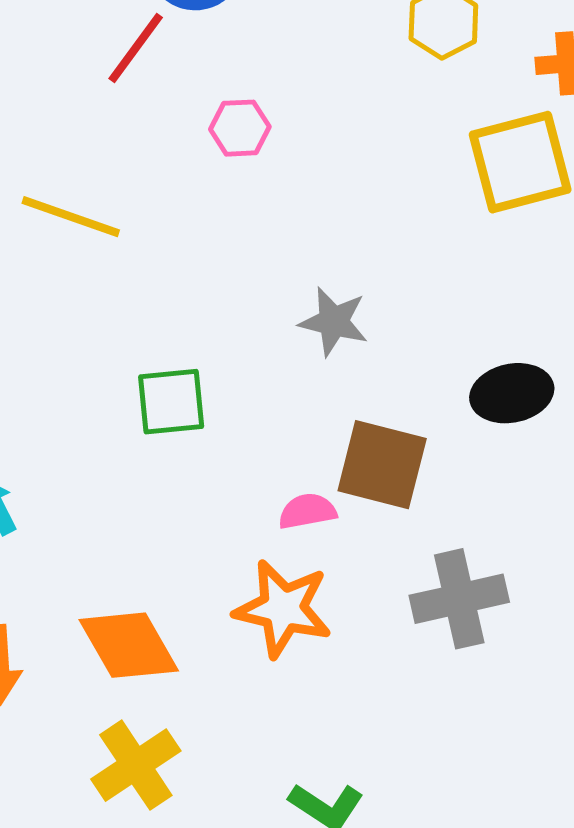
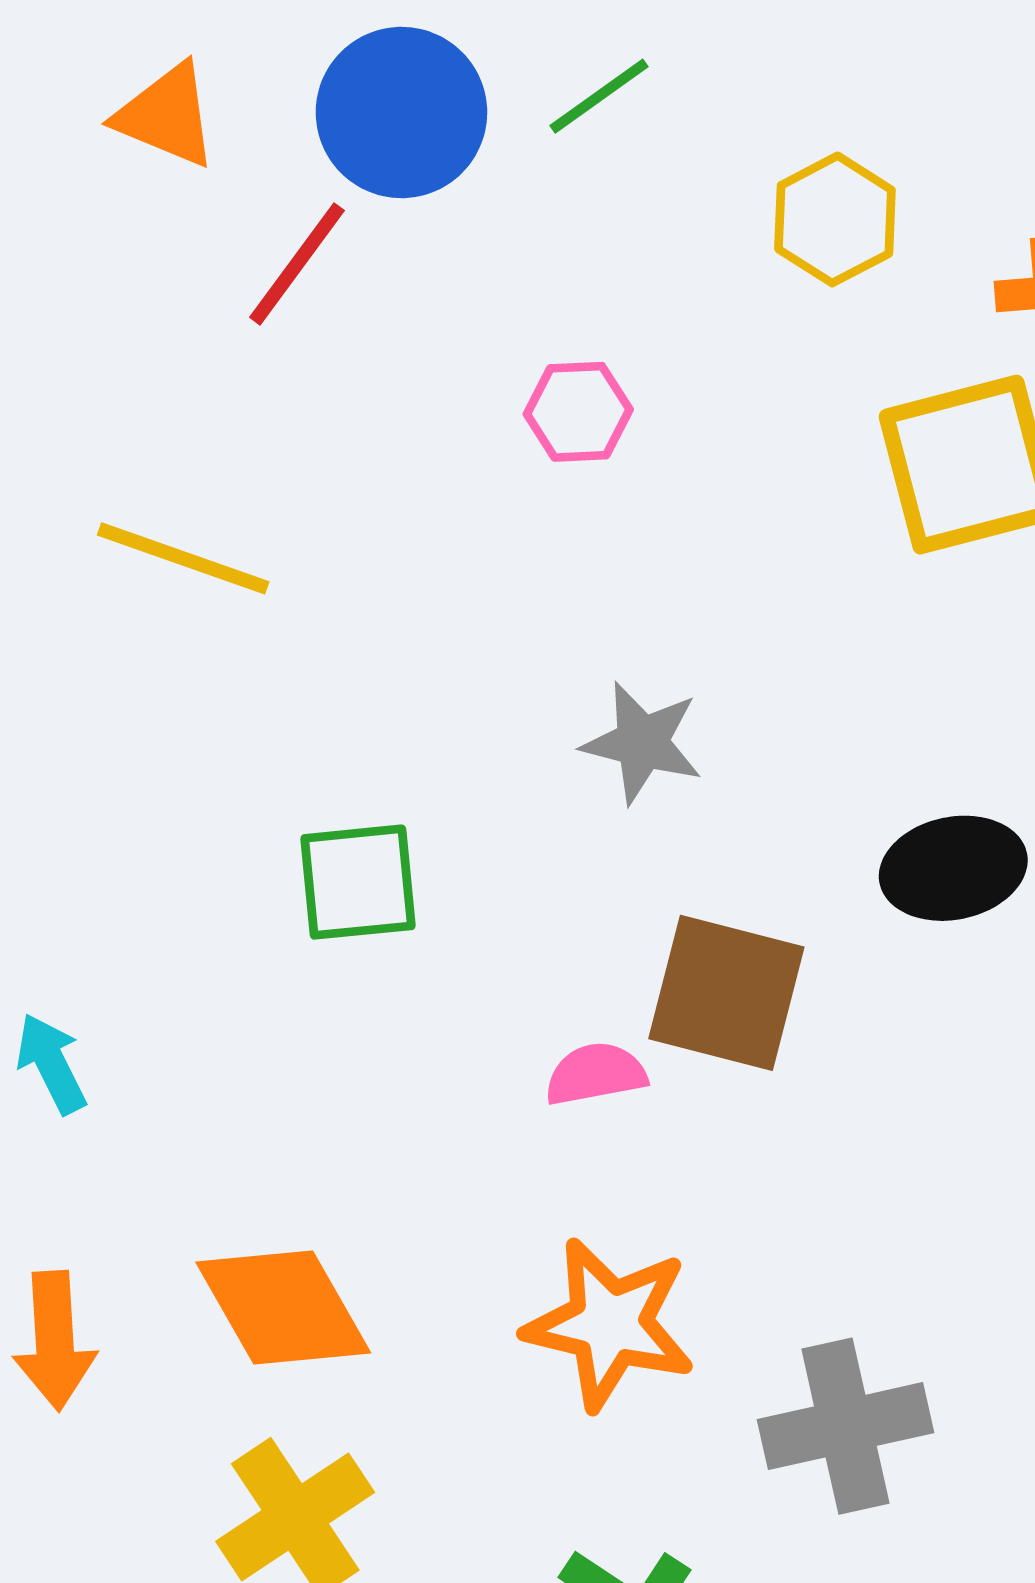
pink hexagon: (240, 128) -> (578, 412), moved
gray cross: (459, 599) -> (845, 1426), moved
orange star: (283, 609) -> (610, 1324), moved

